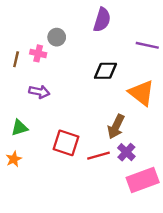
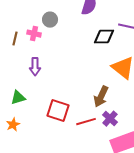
black diamond: (105, 71) -> (104, 37), moved
purple arrow: (39, 92) -> (35, 67), turned 78

